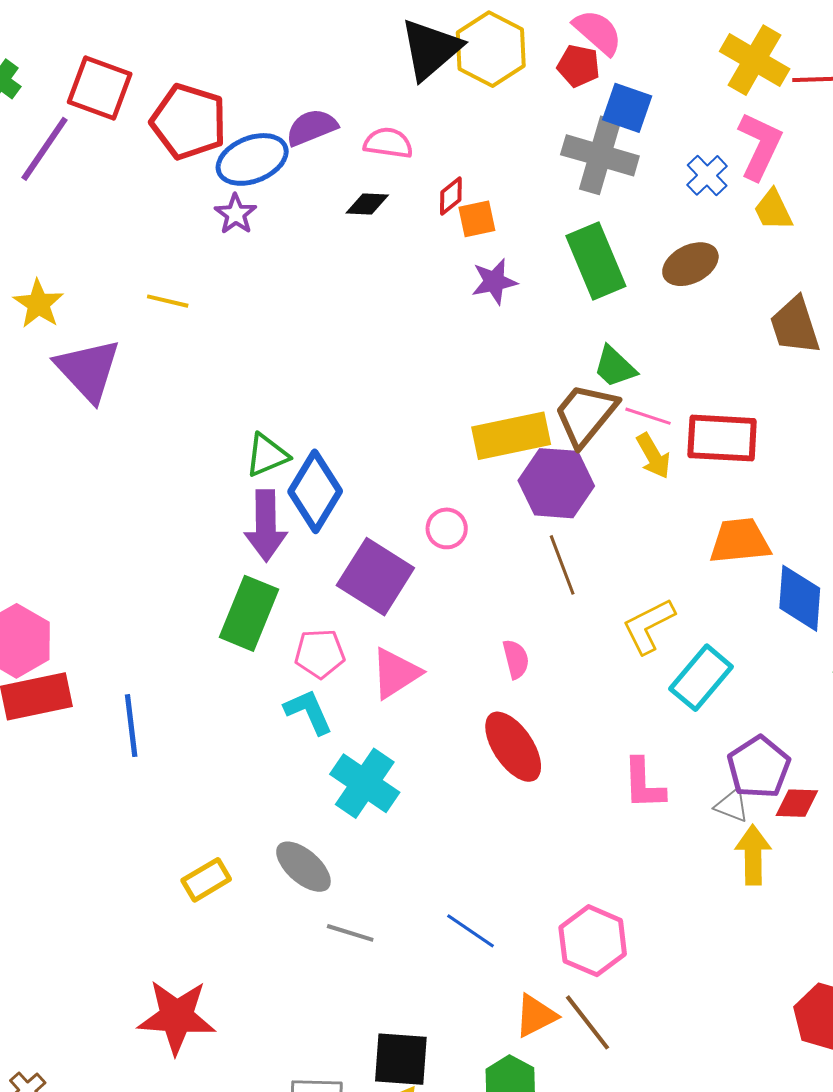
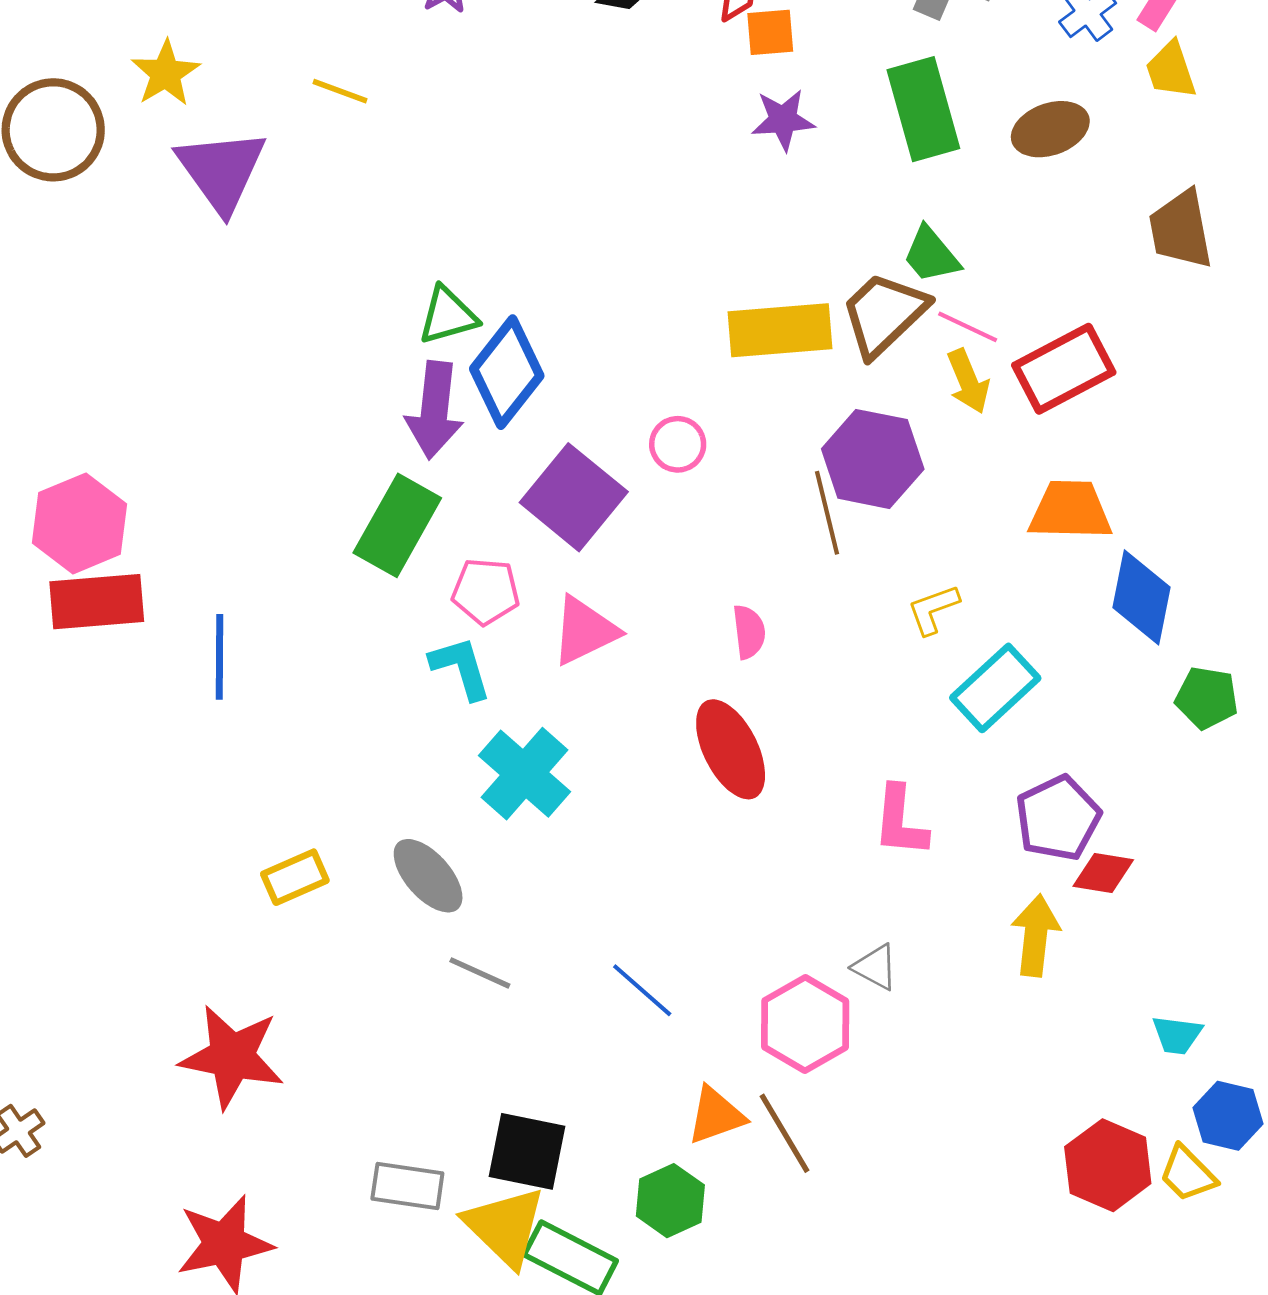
red rectangle: (722, 438) -> (1064, 369), turned -38
purple hexagon: (556, 483) -> (873, 459), moved
yellow L-shape: (649, 626) -> (933, 609), size x0.7
gray triangle: (732, 806) -> (875, 967), moved

